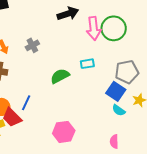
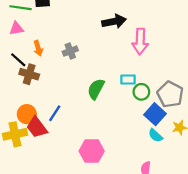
green circle: (114, 28) -> (141, 92), moved, size x0.6
gray pentagon: (127, 72) -> (170, 94), turned 30
green semicircle: (60, 76) -> (96, 89), turned -42

